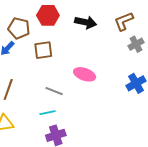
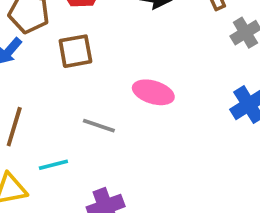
cyan line: (48, 113) -> (53, 165), moved

